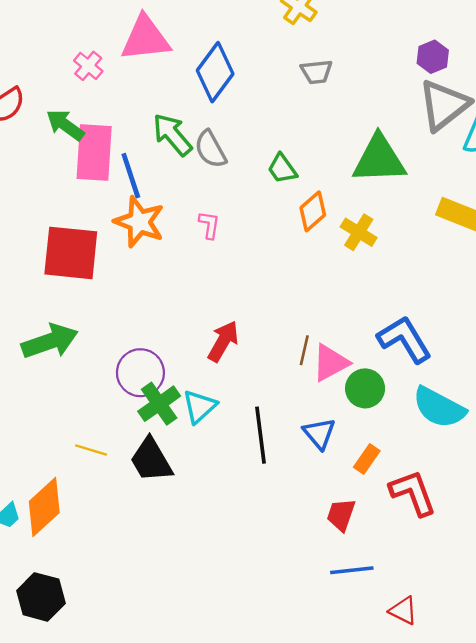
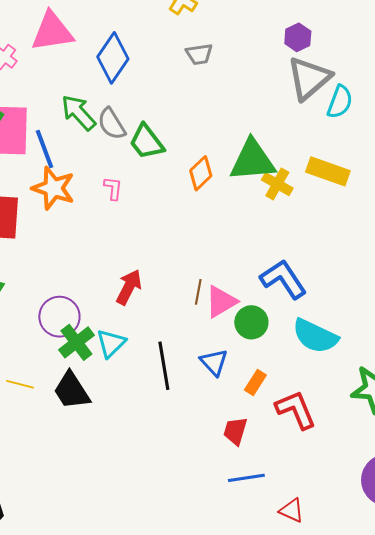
green triangle: (379, 159) -> (252, 160), moved
green trapezoid: (282, 169) -> (147, 142), moved, size x1.4
yellow cross: (359, 232) -> (277, 184), moved

